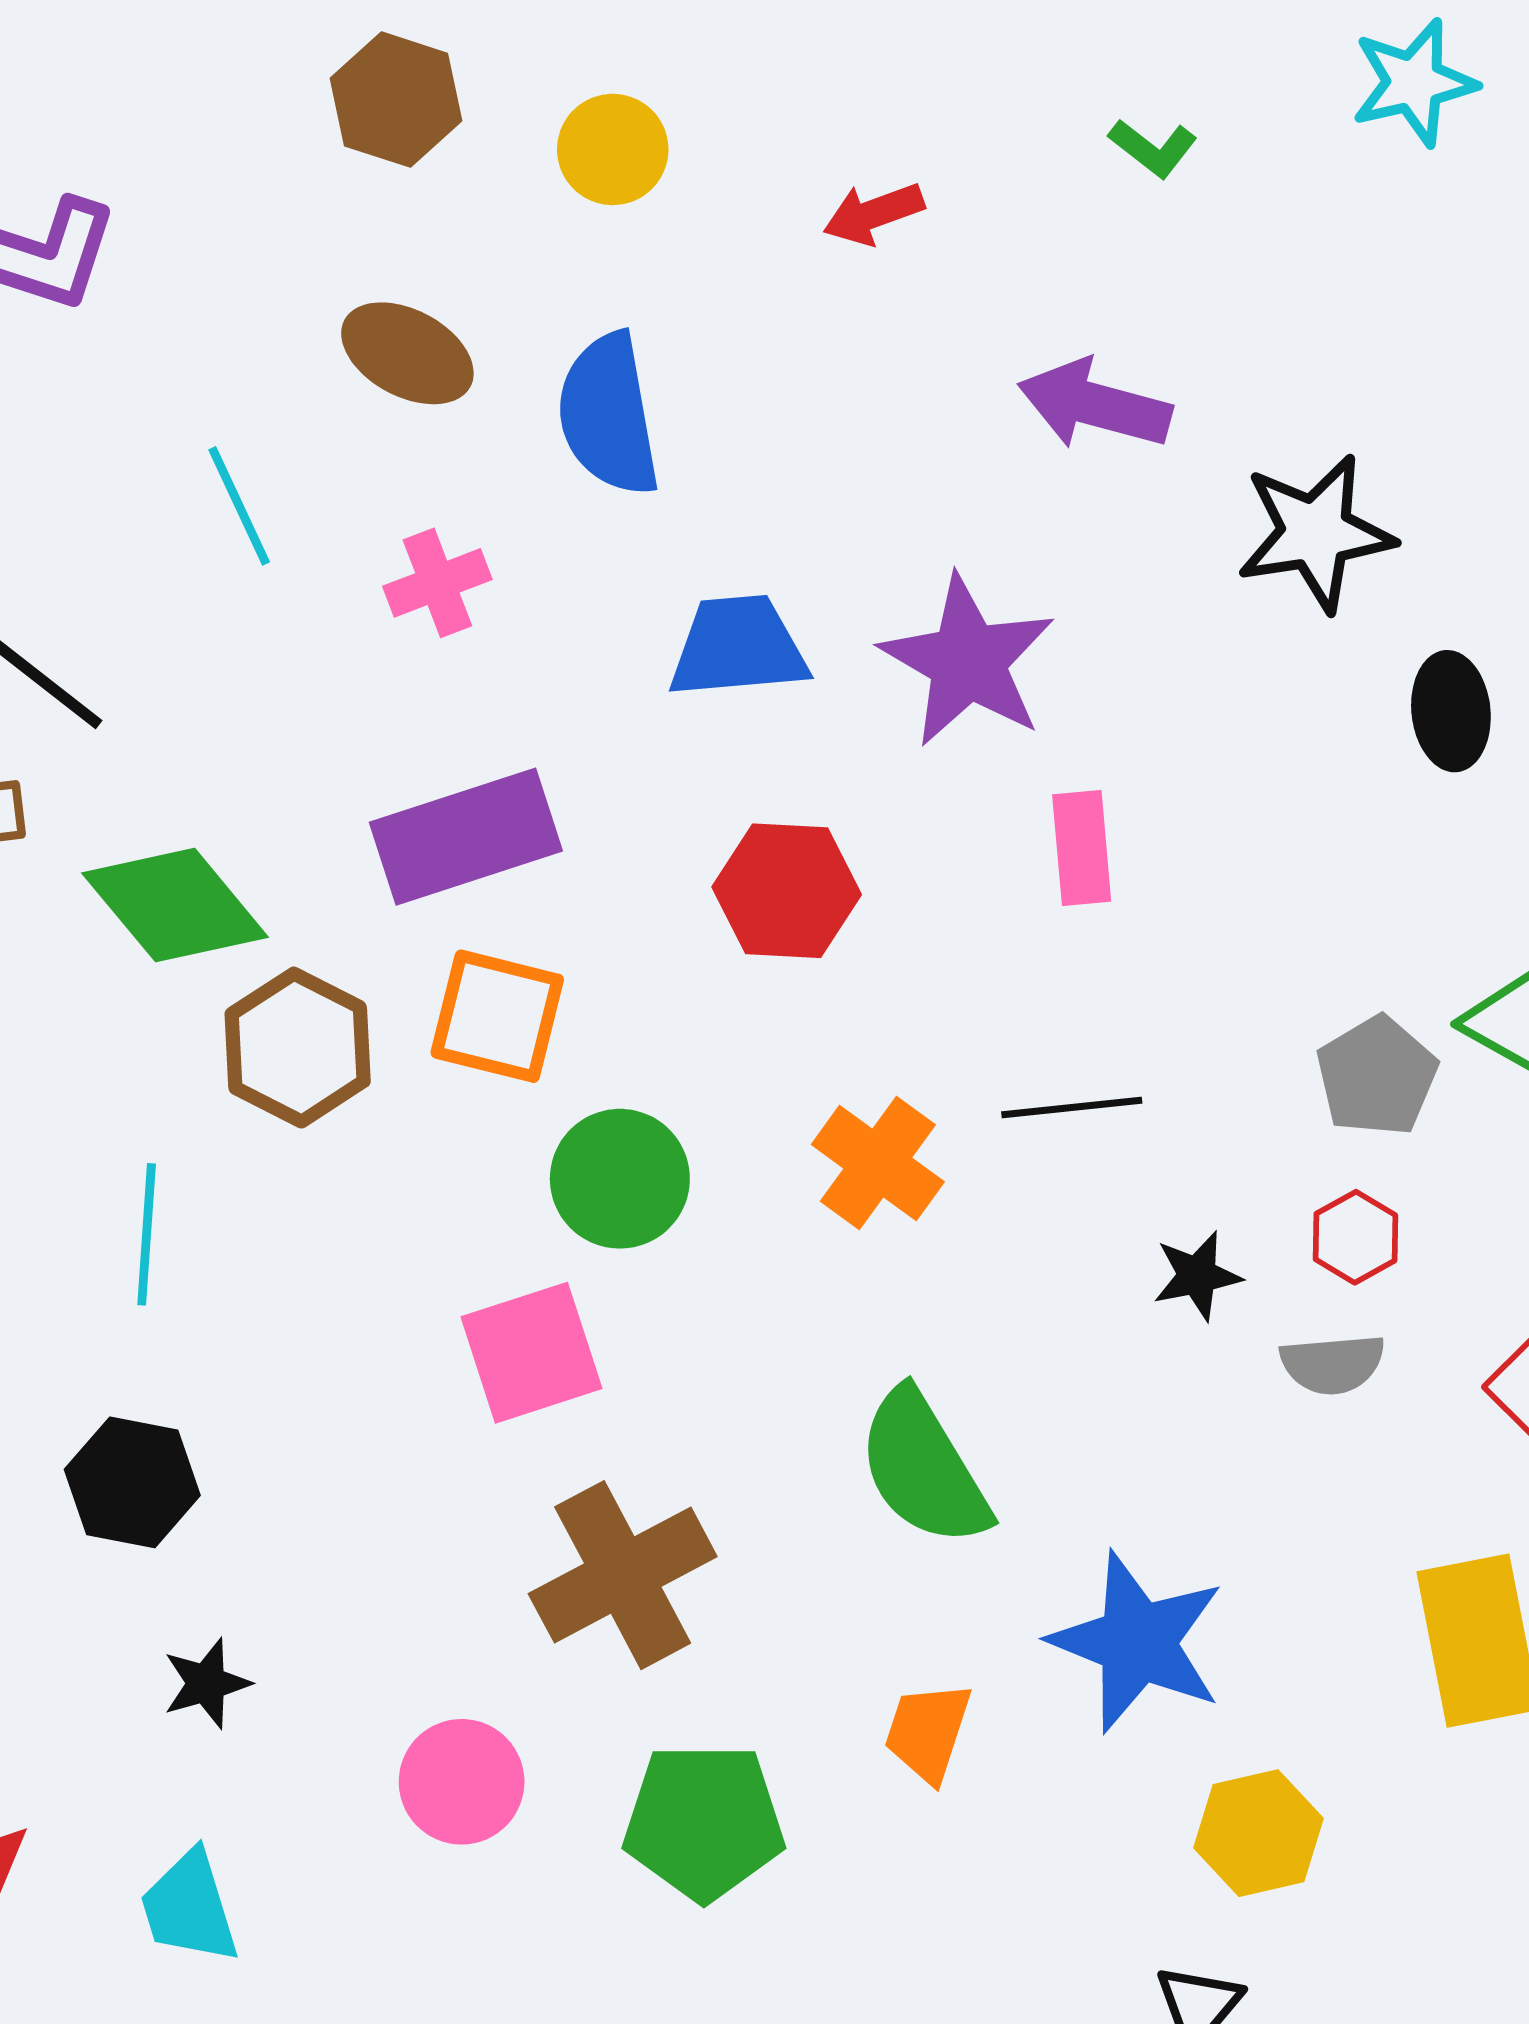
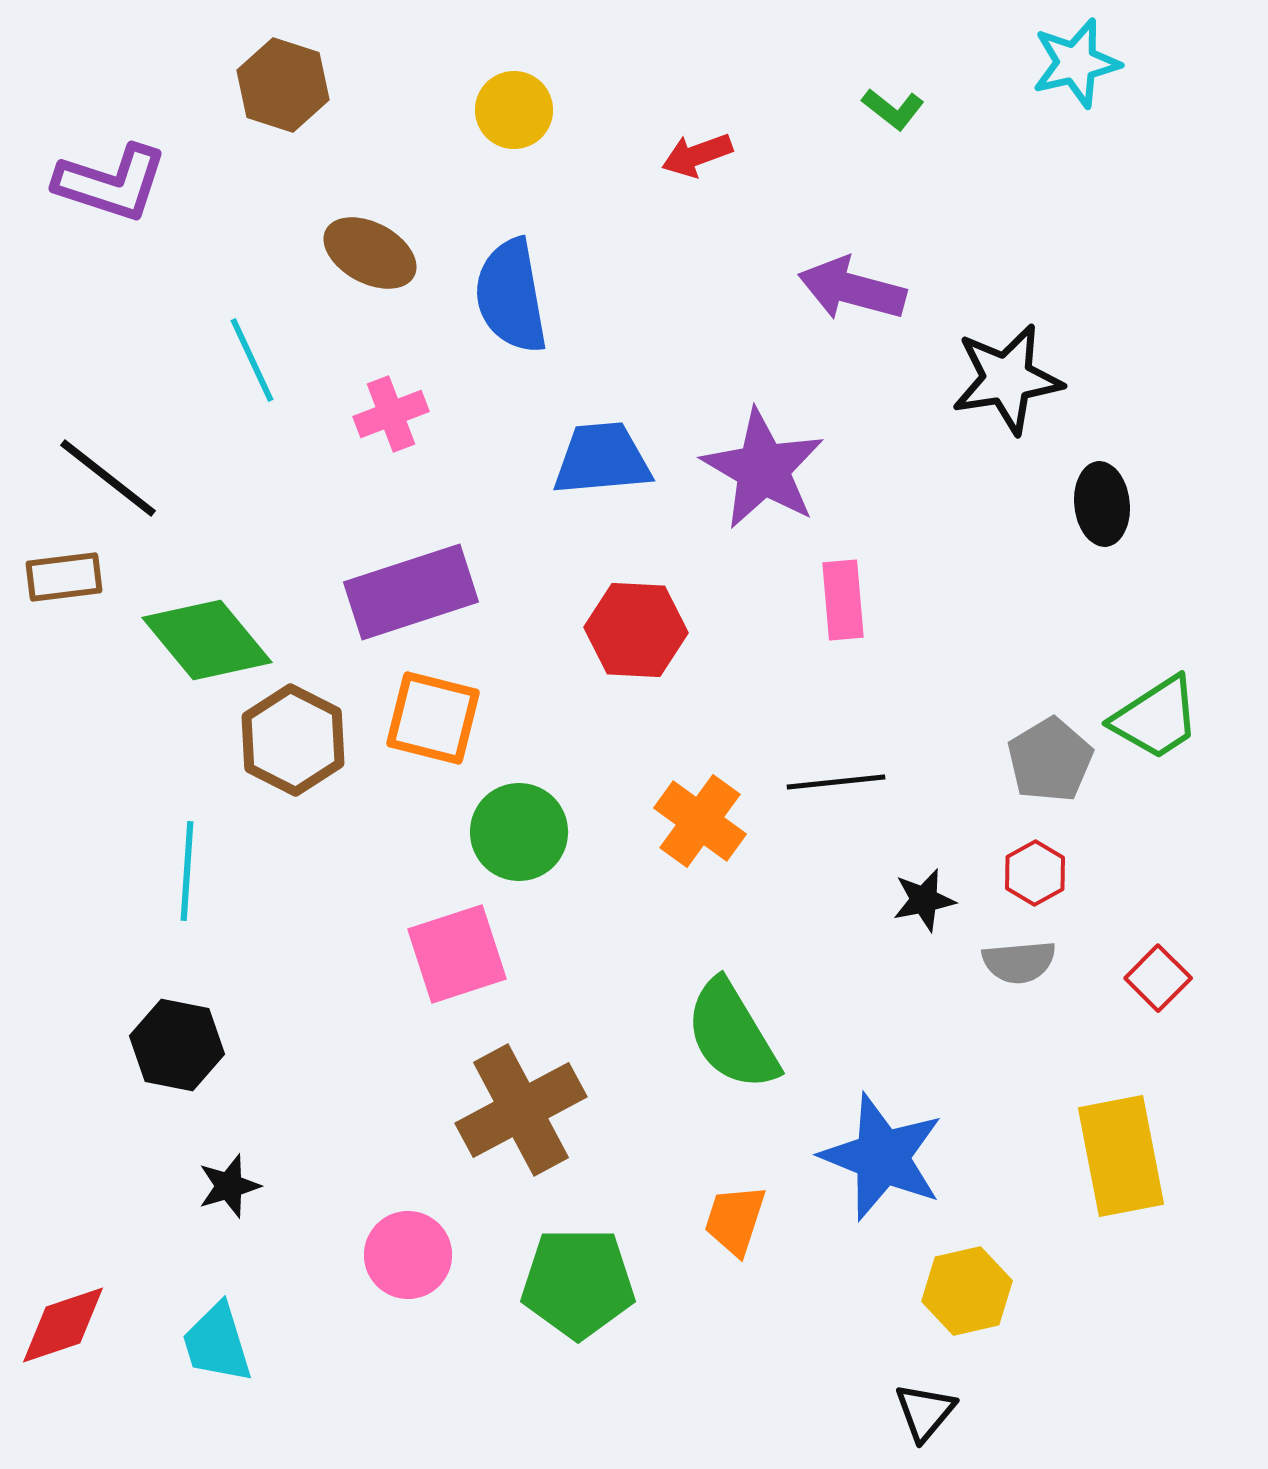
brown hexagon: (396, 100) -> (283, 85), moved

